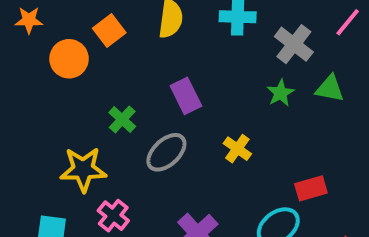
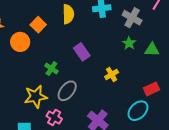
green triangle: (330, 89) -> (152, 50), moved
yellow cross: (237, 149) -> (112, 74), turned 32
gray ellipse: (166, 152) -> (67, 91), moved

